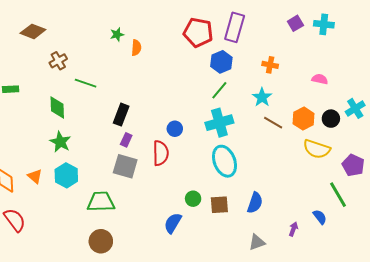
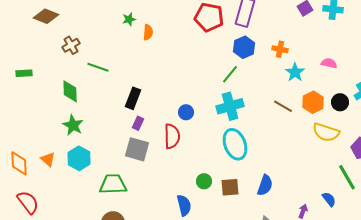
blue hexagon: (221, 62) -> (244, 47), moved
cyan star: (262, 97) -> (295, 72), moved
blue semicircle: (173, 223) -> (184, 205), turned 135

